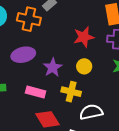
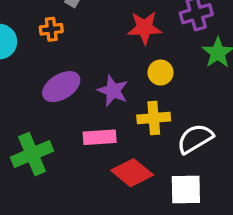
orange cross: (29, 19) -> (51, 29), size x0.6
red star: (84, 37) -> (144, 28), turned 30

